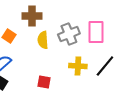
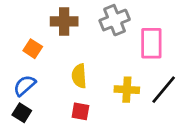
gray cross: (69, 34) -> (115, 20), moved
yellow semicircle: (43, 40) -> (79, 76), moved

